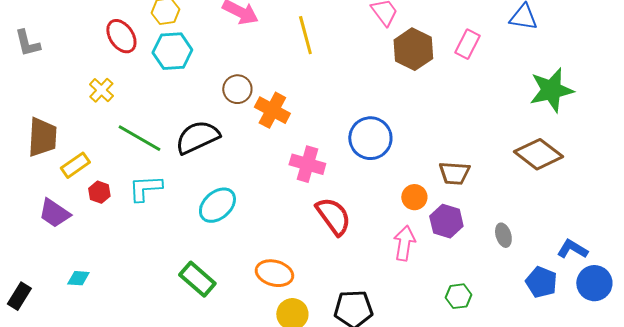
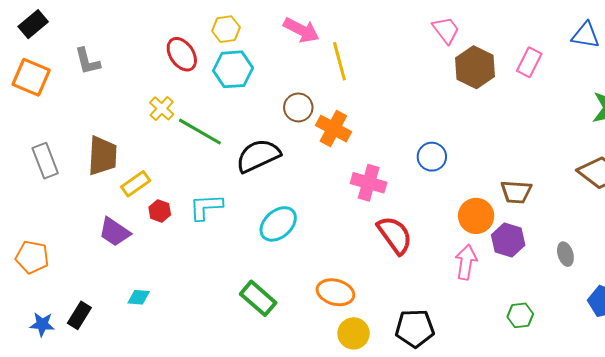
yellow line: (305, 35) -> (339, 61), moved
green line: (139, 138) -> (200, 132), moved
blue circle: (370, 138) -> (432, 157), size x0.7
orange circle: (414, 197) -> (476, 216), size x1.4

